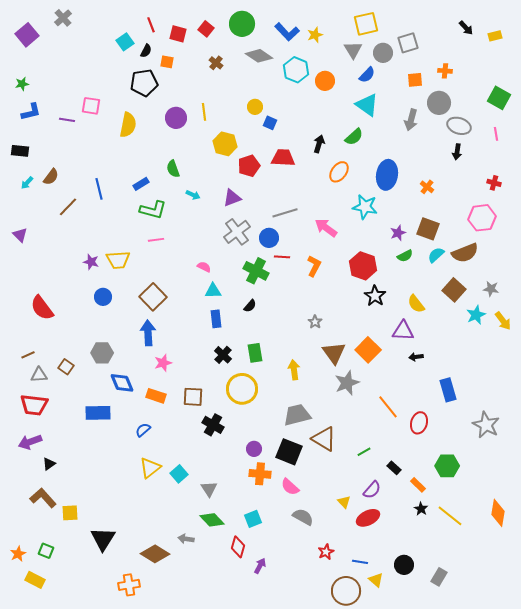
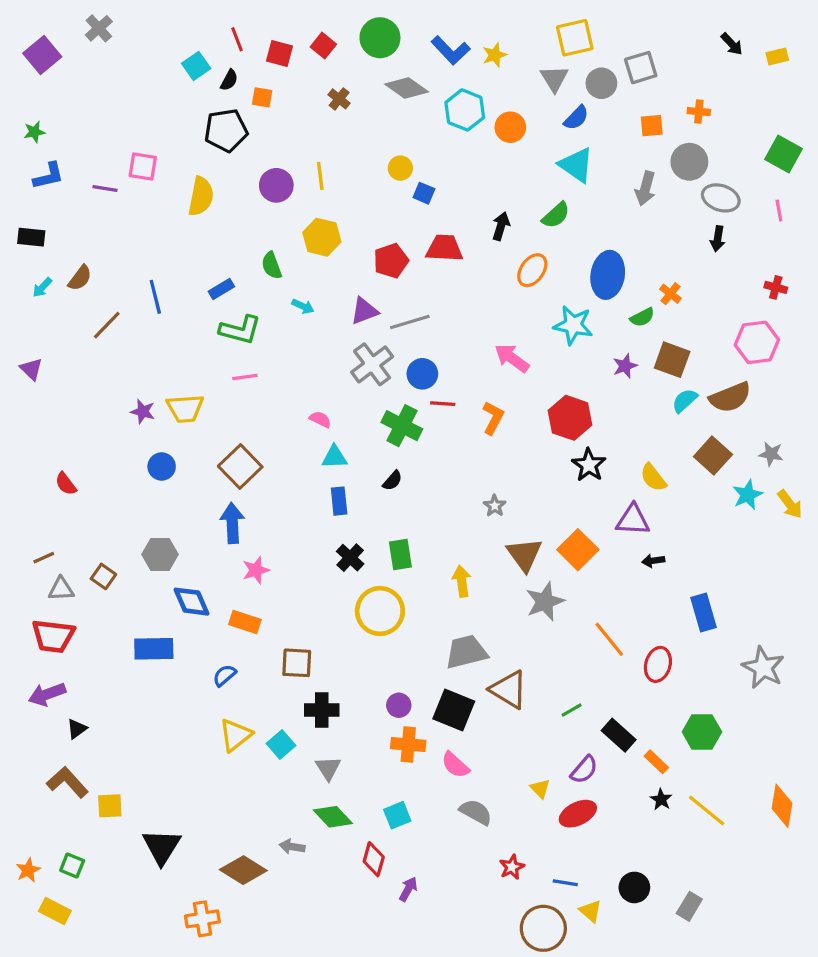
yellow hexagon: (225, 144) -> (322, 237), moved
gray line: (285, 213) -> (410, 322), moved
green semicircle: (405, 256) -> (642, 317), moved
red semicircle: (42, 308) -> (66, 484), size x0.6
brown square: (193, 397) -> (297, 663), moved
black cross: (213, 425) -> (322, 710), moved, turned -30
black rectangle: (394, 468) -> (619, 735), size x1.5

